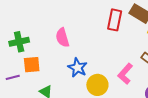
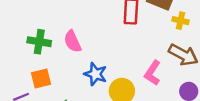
green cross: (19, 42) -> (39, 42), moved, turned 30

